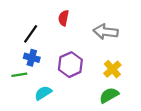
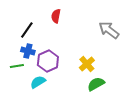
gray arrow: (106, 32) -> (109, 30), moved, turned 30
purple hexagon: (70, 65) -> (48, 61), moved
yellow cross: (112, 69) -> (87, 64), moved

